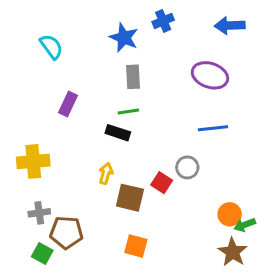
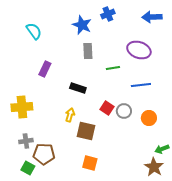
green line: (128, 112) -> (113, 68), moved
red square: (162, 183) -> (107, 108), moved
orange circle: (230, 214) -> (149, 118), moved

